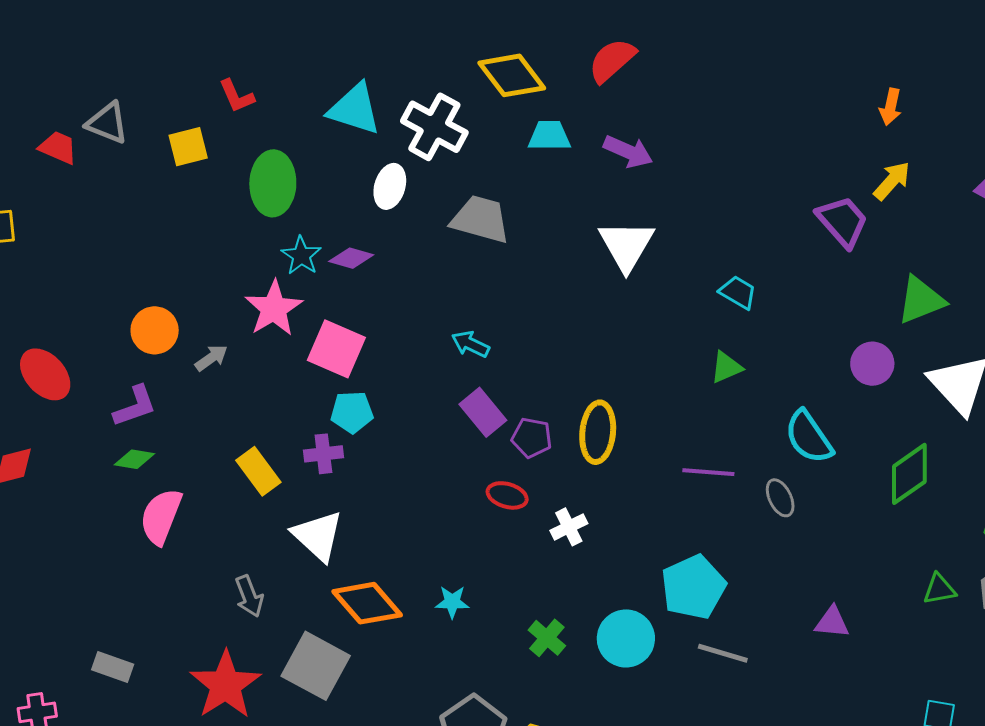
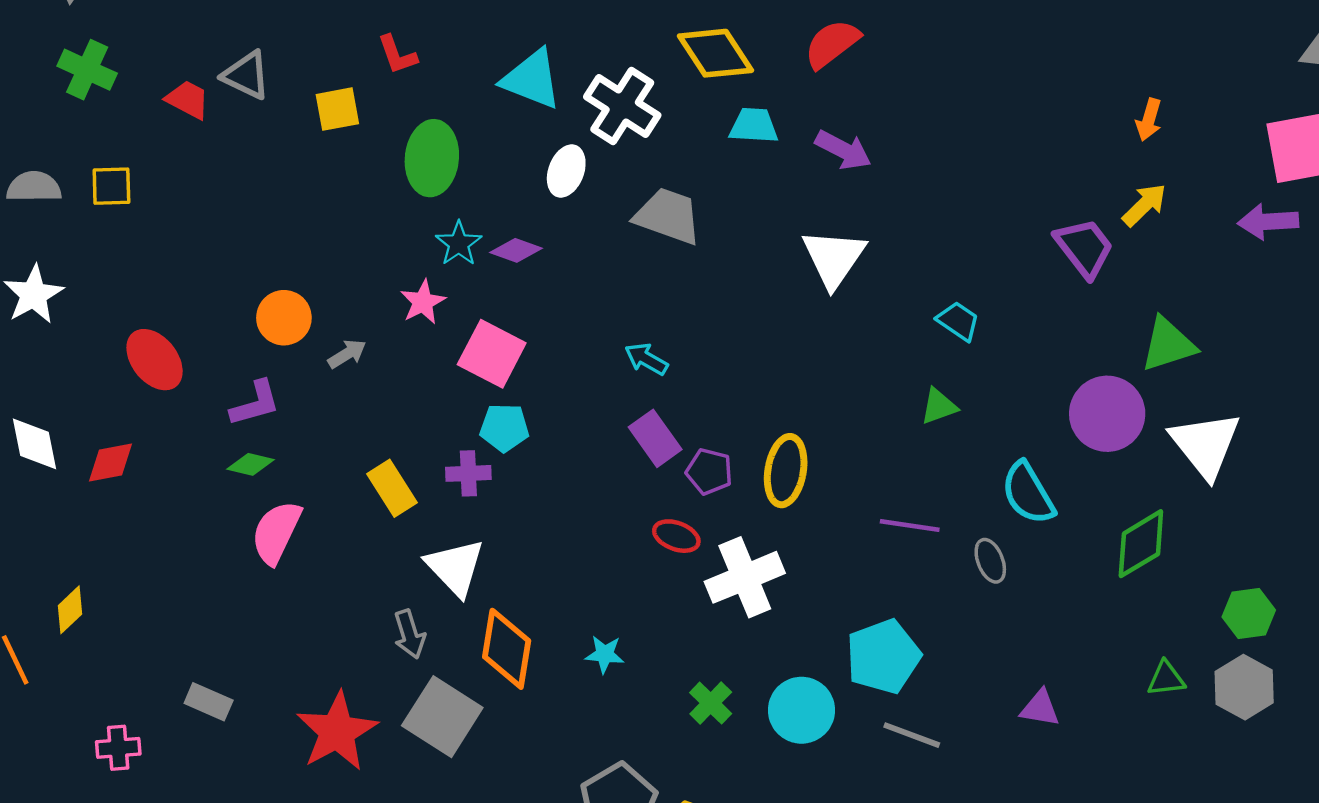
pink star: (274, 308) -> (423, 302), size x0.7
purple circle: (872, 364) -> (1107, 414), size x1.5
white cross: (569, 527) -> (745, 577), size x1.8
gray arrow: (249, 596) -> (409, 634), moved
orange diamond: (367, 603) -> (507, 649), turned 46

